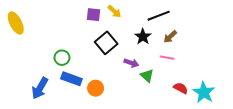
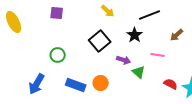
purple square: (93, 15) -> (57, 13), moved
brown arrow: (170, 37) -> (177, 35), moved
blue rectangle: (71, 79) -> (76, 85), moved
orange circle: (96, 88) -> (101, 83), moved

